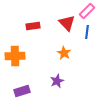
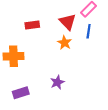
orange star: (64, 53) -> (65, 43), moved

